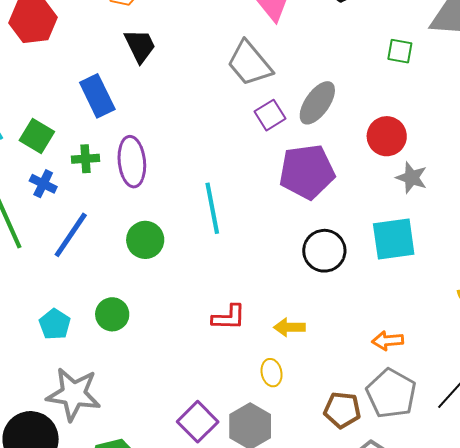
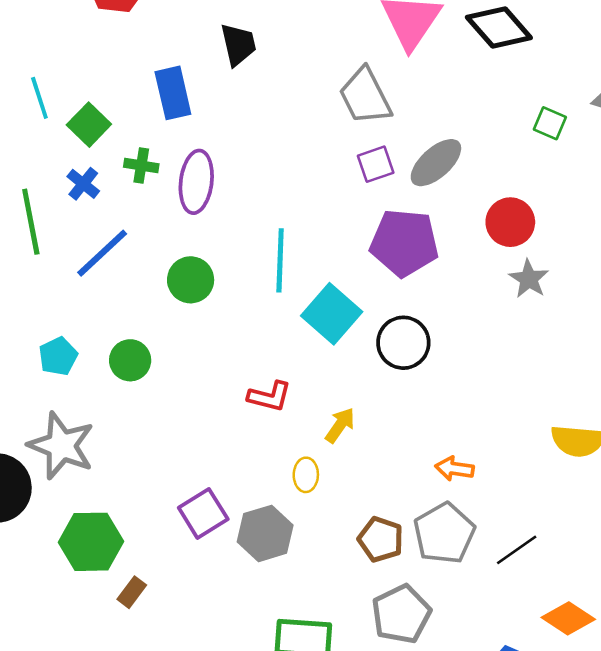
cyan square: (394, 239) -> (332, 314), moved, turned 36
yellow arrow: (289, 327) -> (340, 425), turned 112

